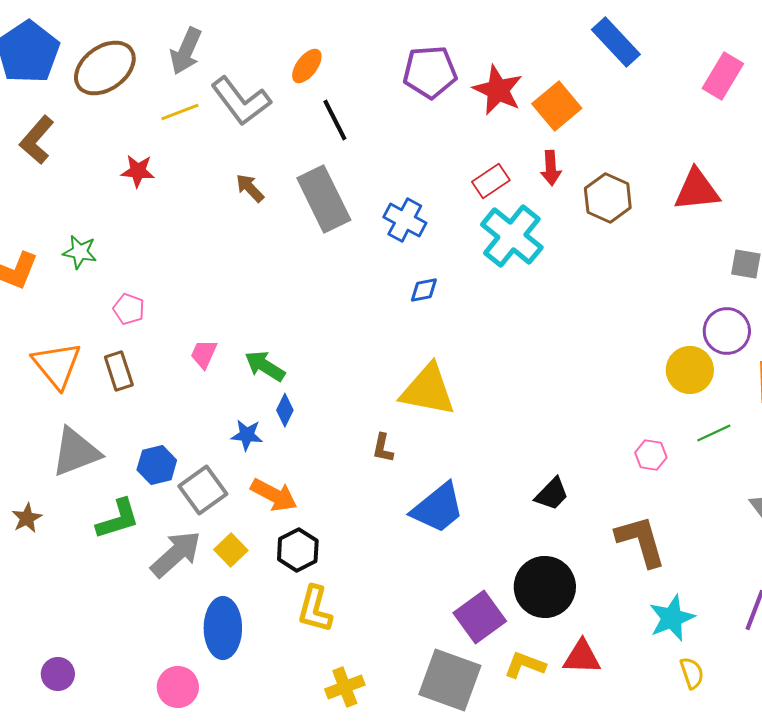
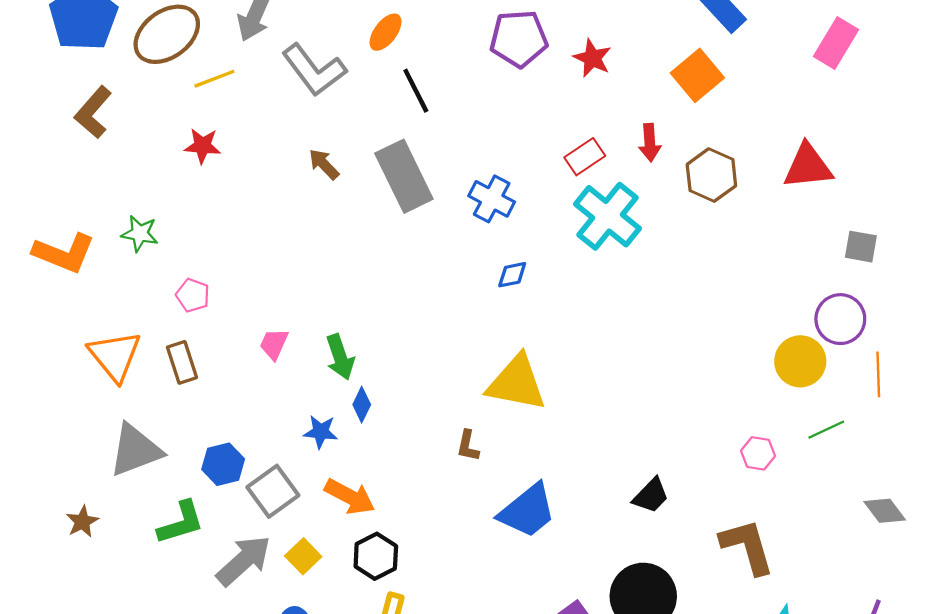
red star: (498, 90) -> (592, 58), size x0.7
orange square: (557, 106) -> (697, 75), moved
yellow line: (180, 112) -> (214, 79), moved
green arrow: (265, 366) -> (340, 357), turned -141

